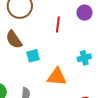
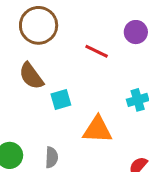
red line: (58, 25) -> (97, 51), turned -70

